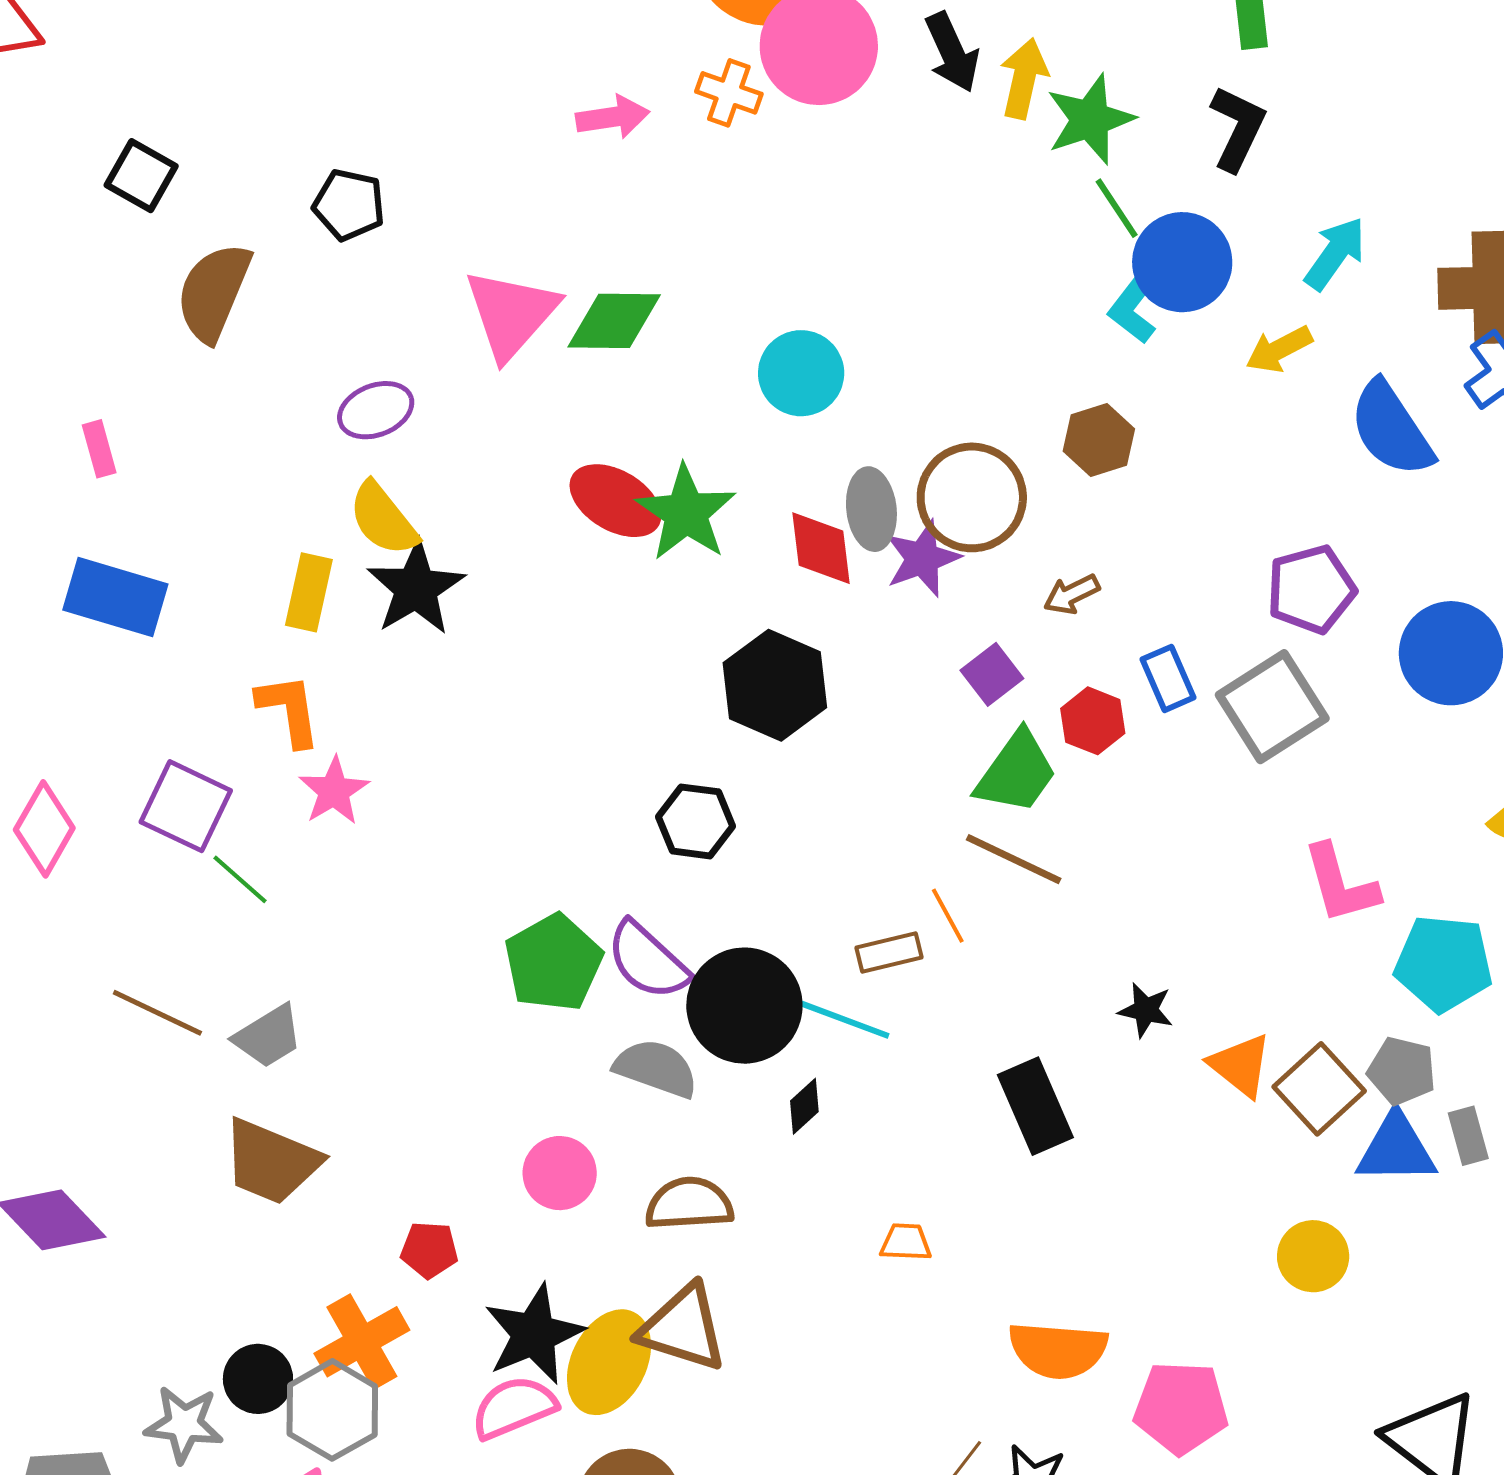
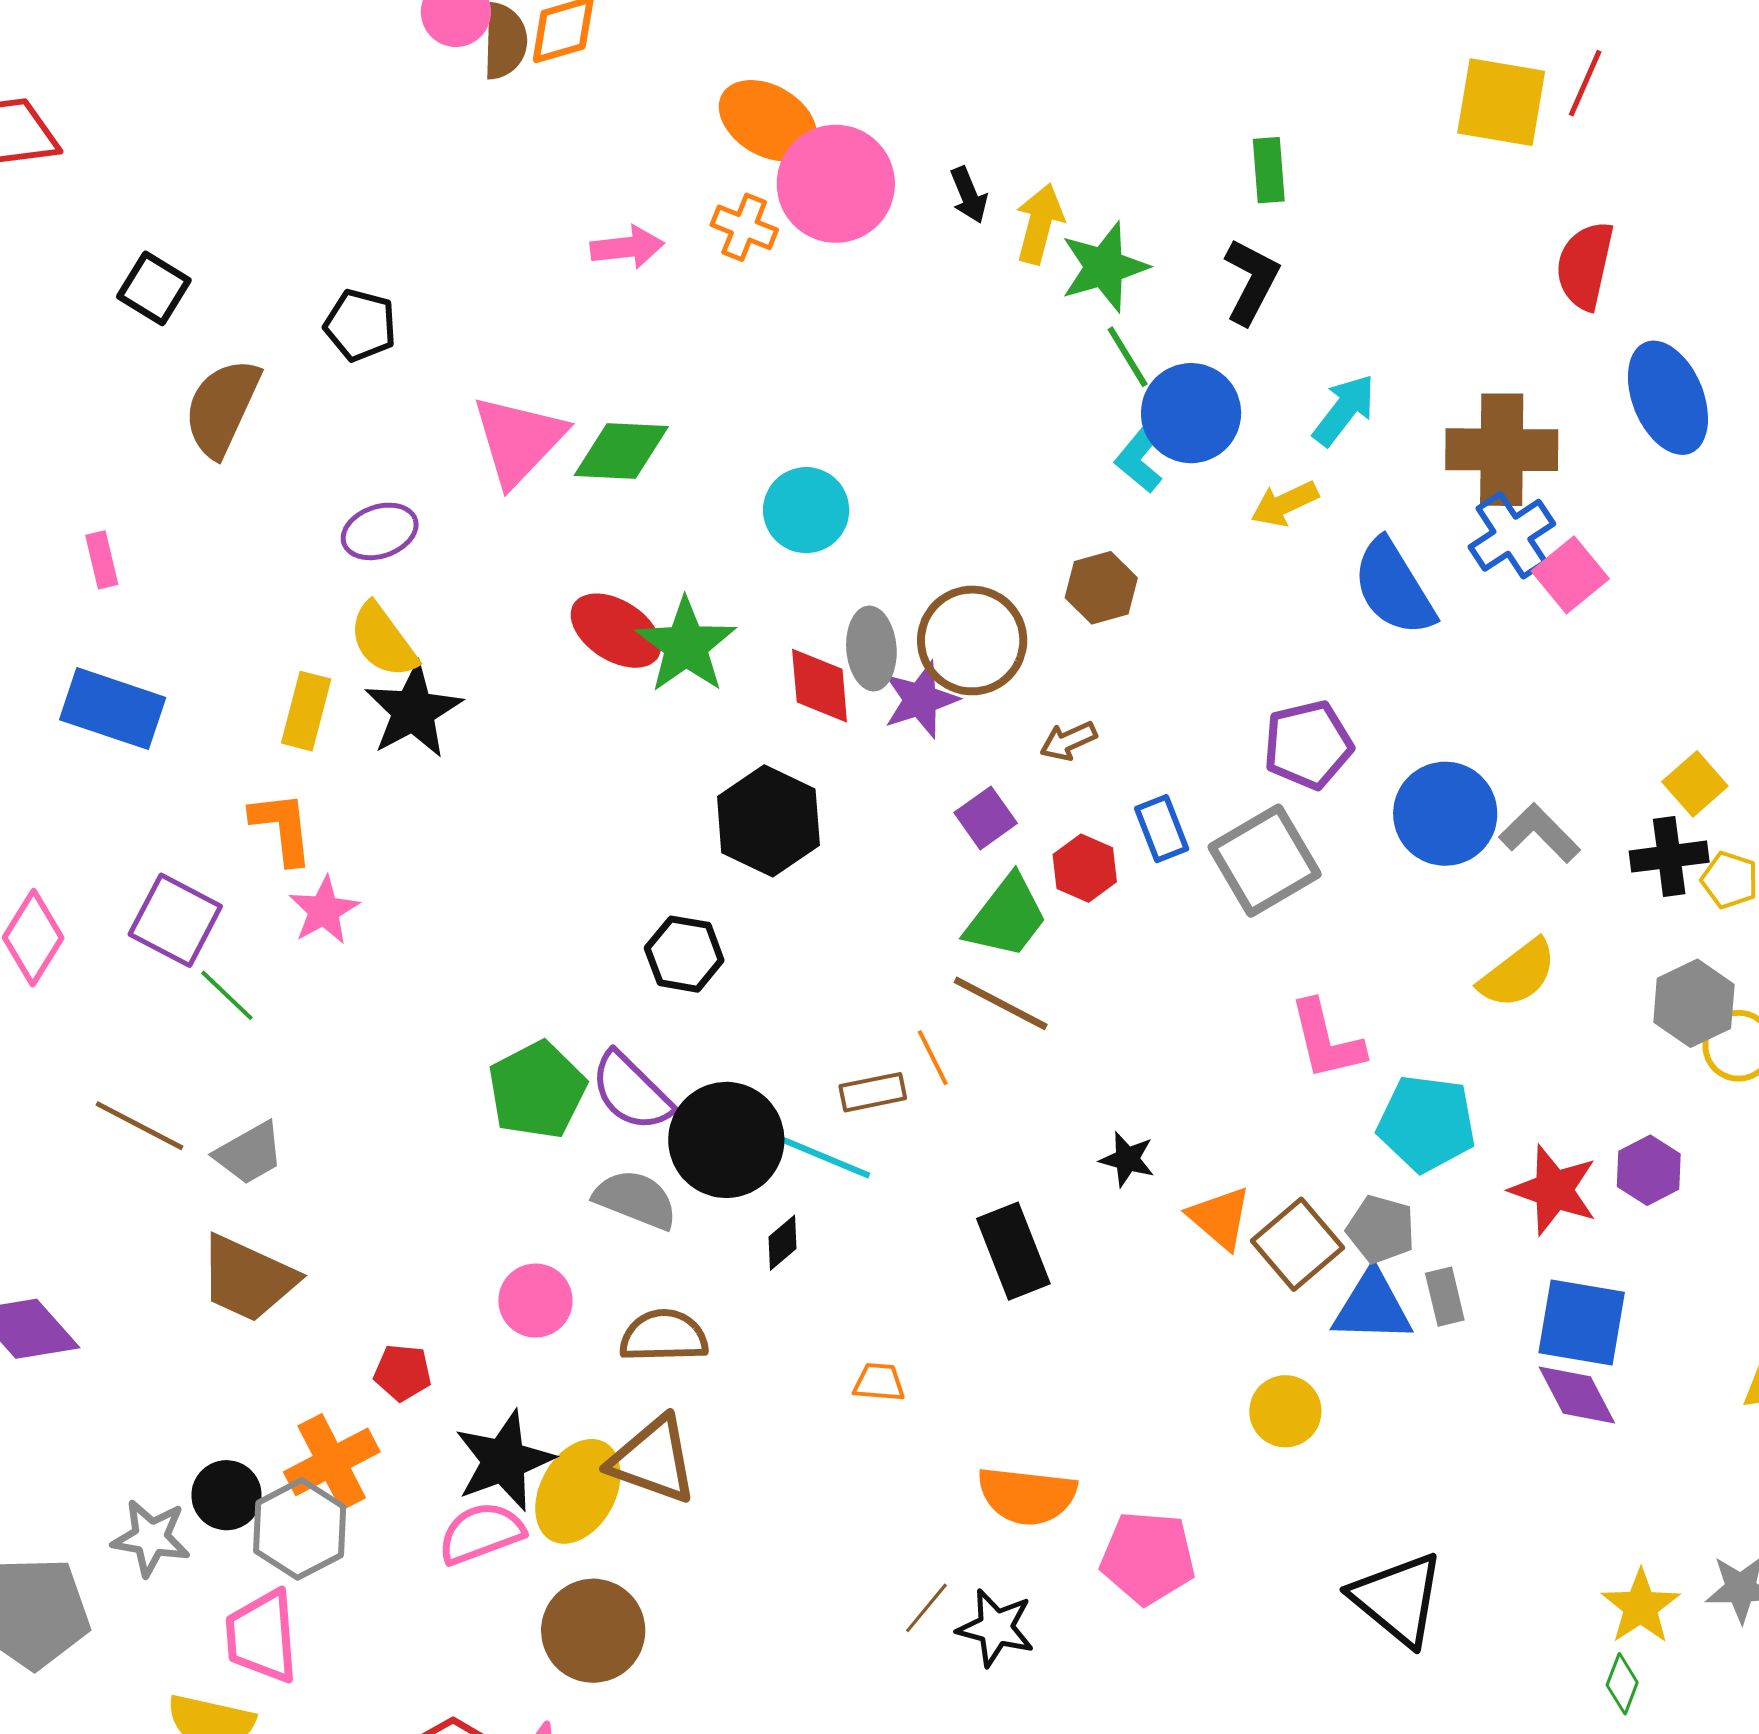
black arrow: (952, 52) -> (969, 195), size x0.7

